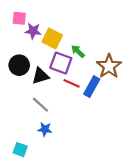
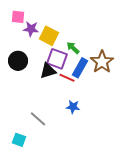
black triangle: (41, 76) -> (48, 71), moved
blue rectangle: (92, 87) -> (80, 68), moved
gray line: (41, 105) -> (38, 119), moved
blue star: (45, 129) -> (73, 107), moved

